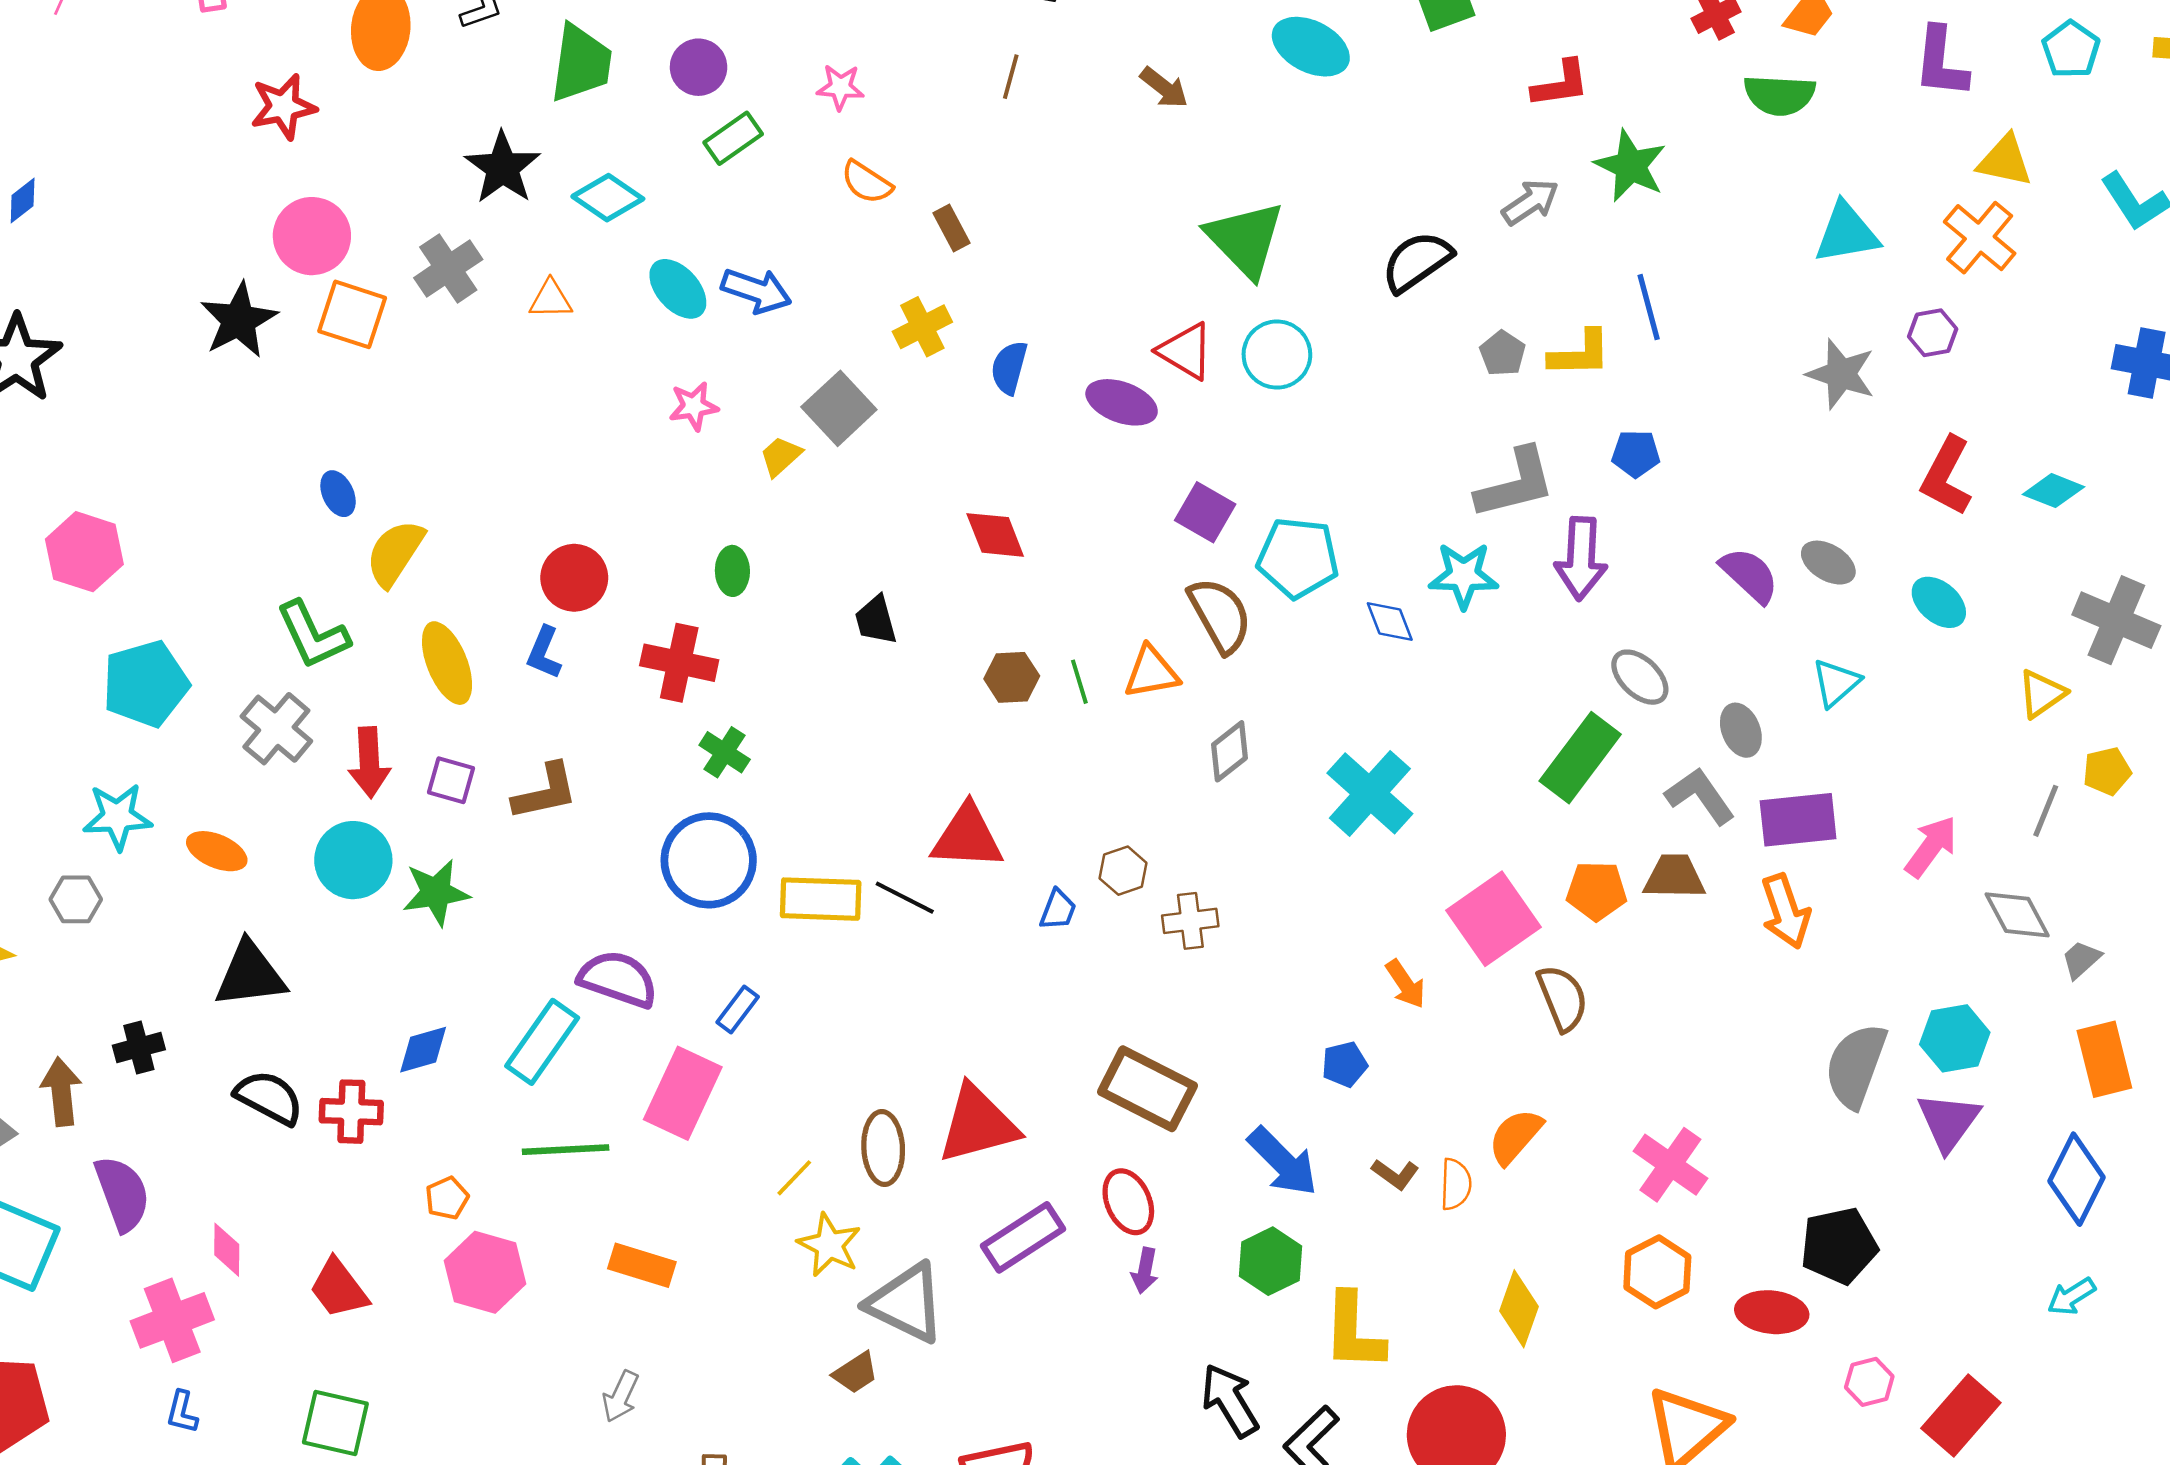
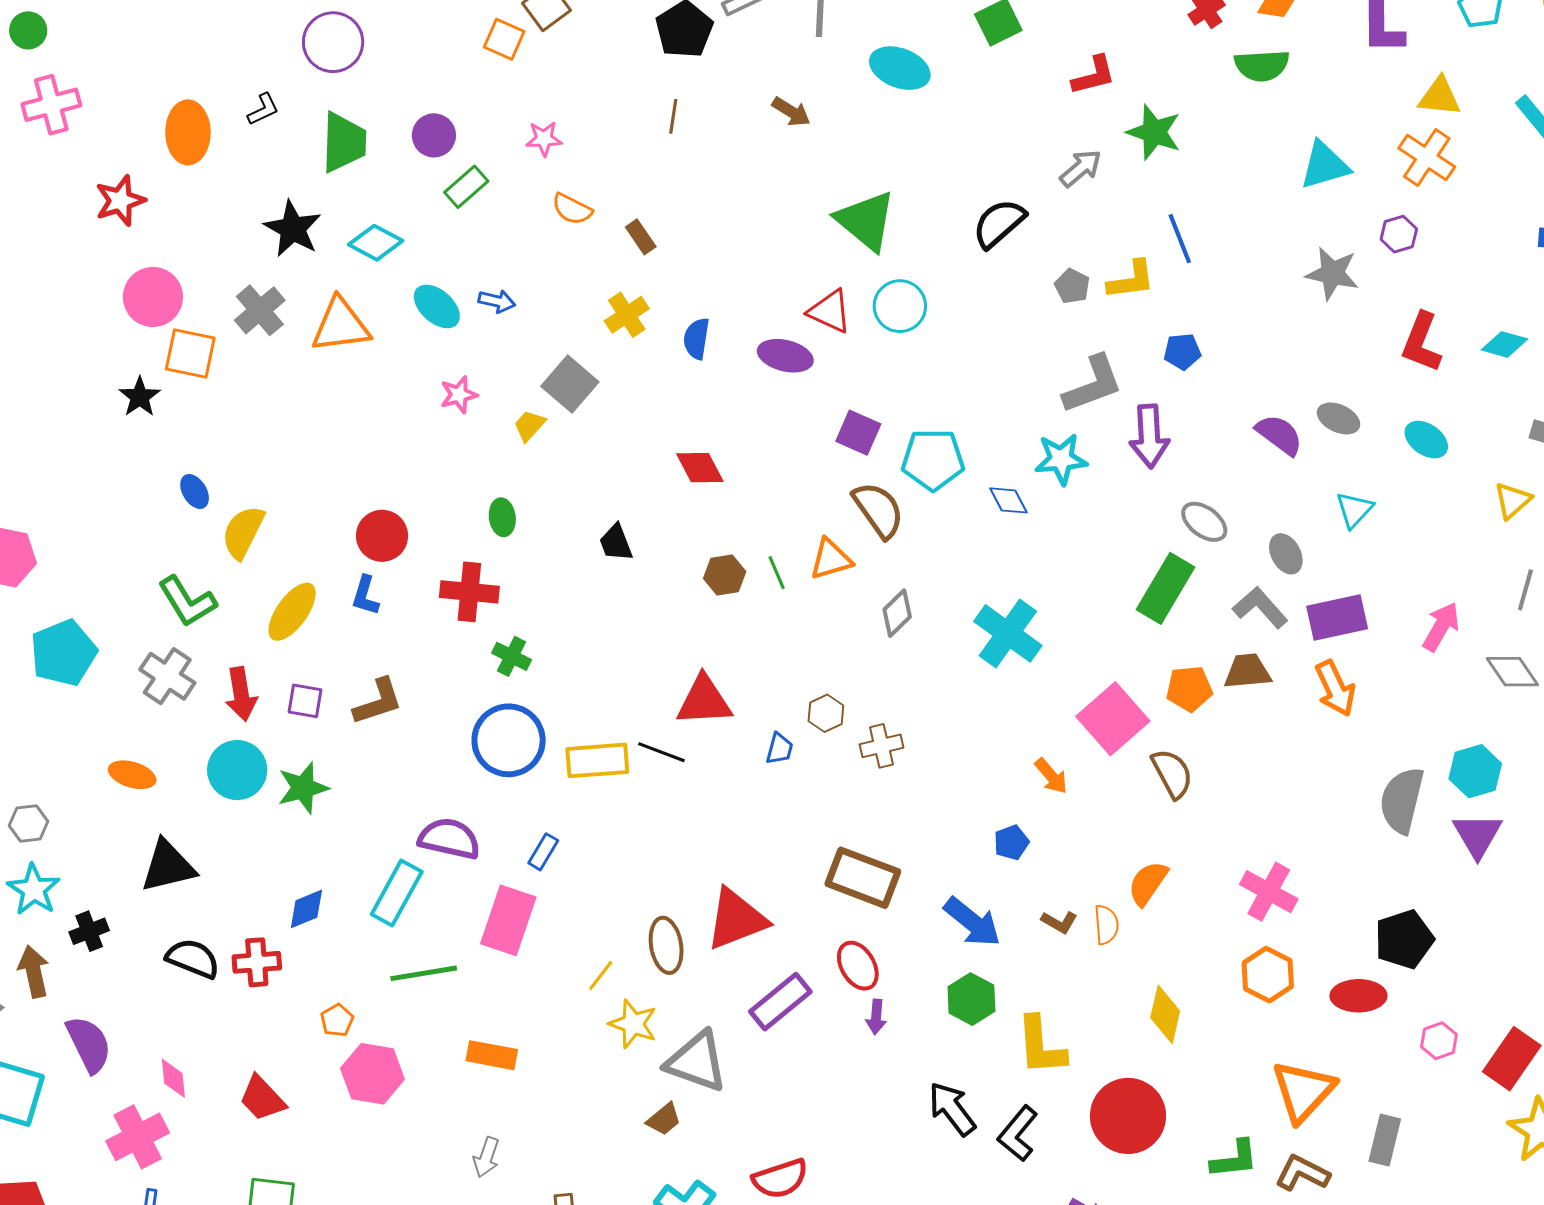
blue arrow: (756, 291) -> (497, 301), size x0.7
orange triangle: (551, 299) -> (341, 325), size x1.8
black star: (239, 320) -> (140, 397), moved, size x0.7
yellow ellipse: (447, 663) -> (292, 612), turned 64
cyan star: (117, 817) -> (34, 890), moved, turned -30

